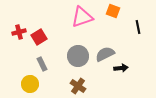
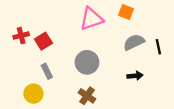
black line: (138, 27) -> (158, 47), moved
gray semicircle: (105, 54) -> (134, 42), moved

